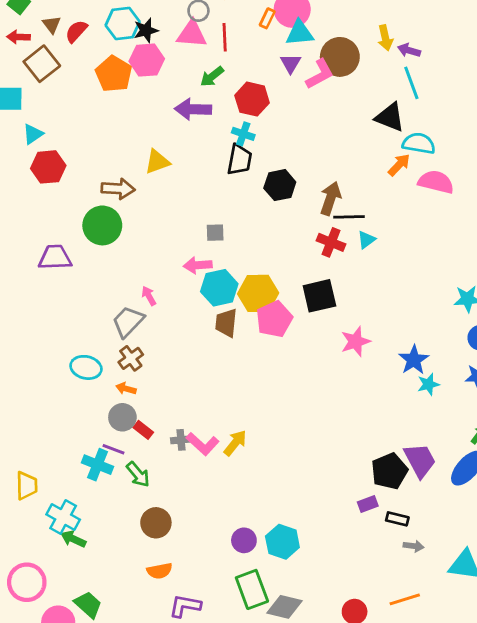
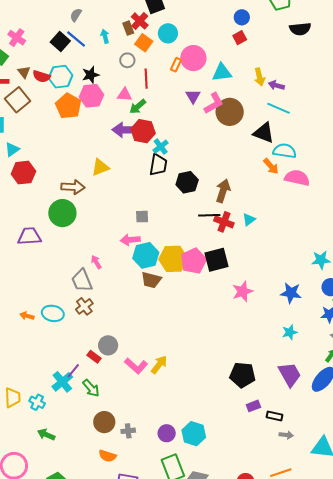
cyan hexagon: (123, 24) -> (61, 77), moved
red semicircle: (76, 31) -> (41, 76), turned -114
cyan triangle: (300, 33) -> (222, 72), moved
pink triangle: (192, 34) -> (125, 95), moved, size x0.7
brown circle: (340, 57) -> (230, 112), moved
cyan line: (411, 83) -> (279, 108), turned -45
red hexagon: (252, 99) -> (143, 131), moved
cyan cross: (243, 134) -> (161, 147), turned 35
orange arrow: (399, 165) -> (271, 166), turned 96
black line: (349, 217) -> (209, 215), moved
pink pentagon: (274, 319) -> (193, 261), moved
gray trapezoid: (128, 322) -> (82, 281), turned -65
brown trapezoid: (226, 323) -> (151, 280), turned -80
blue star: (414, 360) -> (291, 293), moved, turned -30
cyan star: (428, 384) -> (290, 332), moved
orange arrow: (126, 389) -> (27, 316), moved
gray circle: (122, 417) -> (108, 345), moved
gray cross: (181, 440) -> (128, 431), moved
purple line: (113, 449) -> (73, 371), turned -70
cyan cross: (98, 465) -> (62, 382), turned 30
black pentagon: (389, 471) -> (242, 375), moved, turned 30
cyan cross: (63, 517) -> (37, 402), moved, size x0.7
orange semicircle: (160, 571) -> (107, 456), turned 30

